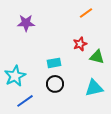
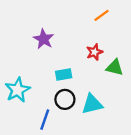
purple star: (26, 23) -> (44, 39), moved, turned 30
cyan triangle: (94, 88) -> (92, 104), moved
blue line: (25, 101) -> (45, 120), moved, turned -36

